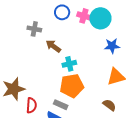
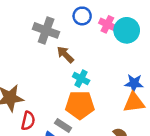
gray cross: (34, 29) -> (46, 30), size x1.5
blue star: (112, 46) -> (134, 83), moved
cyan cross: (69, 64) -> (81, 79), turned 32

